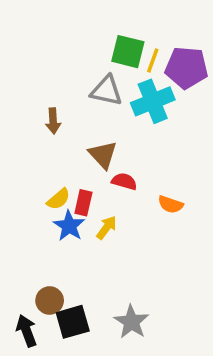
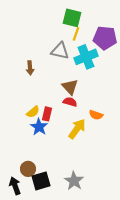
green square: (128, 52) -> (72, 18), moved
yellow line: (153, 60) -> (76, 34), moved
brown triangle: (103, 155) -> (70, 87), moved
yellow arrow: (106, 228) -> (77, 129), moved, size x1.5

